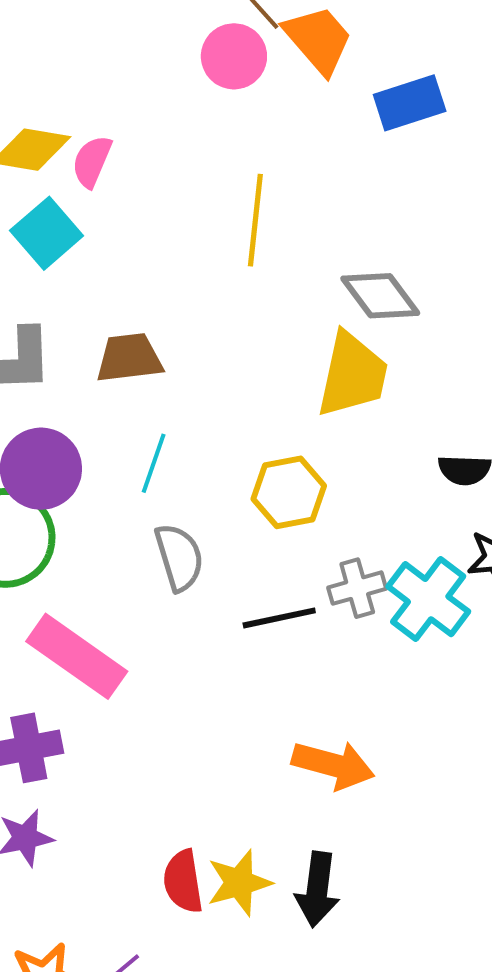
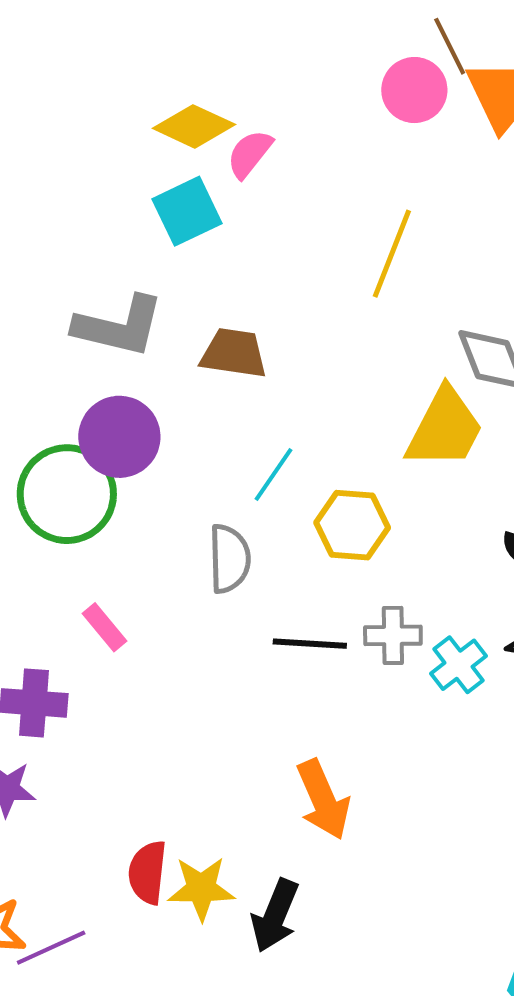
cyan line: (154, 463) -> (274, 474), moved
cyan cross: (428, 599) -> (458, 665), size x0.7
pink rectangle: (77, 656) -> (104, 627), size x0.5
orange arrow: (333, 765) -> (323, 800), turned 36

